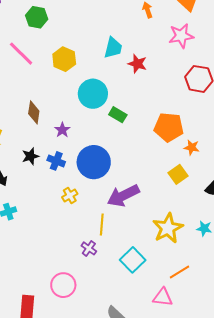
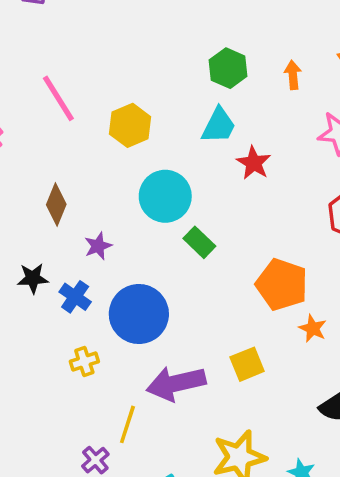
green hexagon: (37, 17) -> (228, 68), moved
yellow square: (178, 174) -> (247, 364), moved

